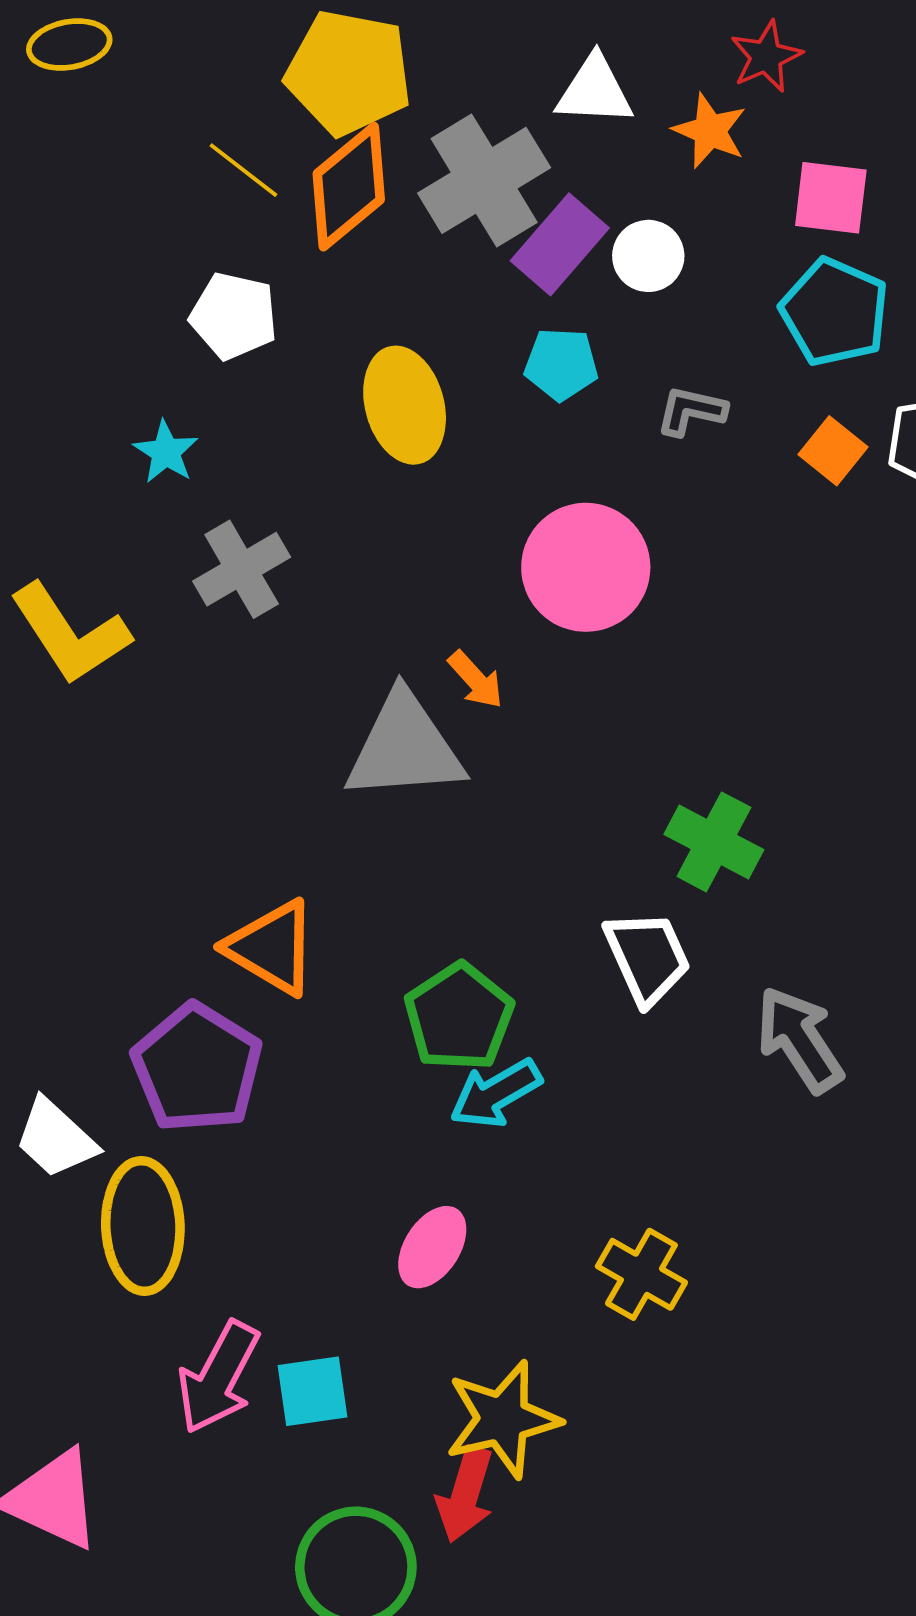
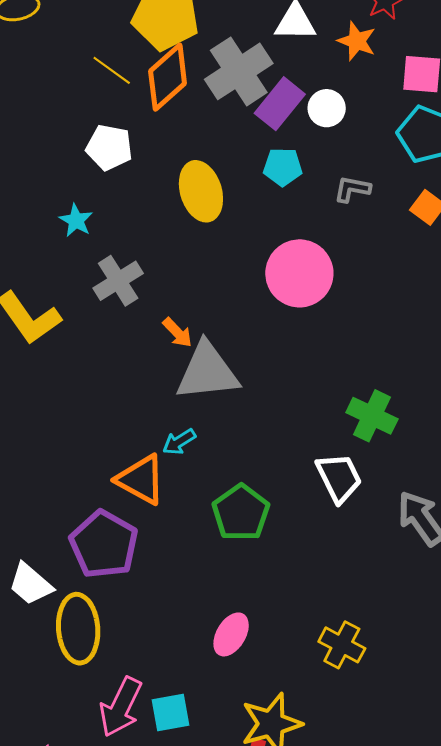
orange arrow: (476, 680) -> (177, 333), moved
cyan arrow: (496, 1094) -> (179, 442), moved, size x0.7

